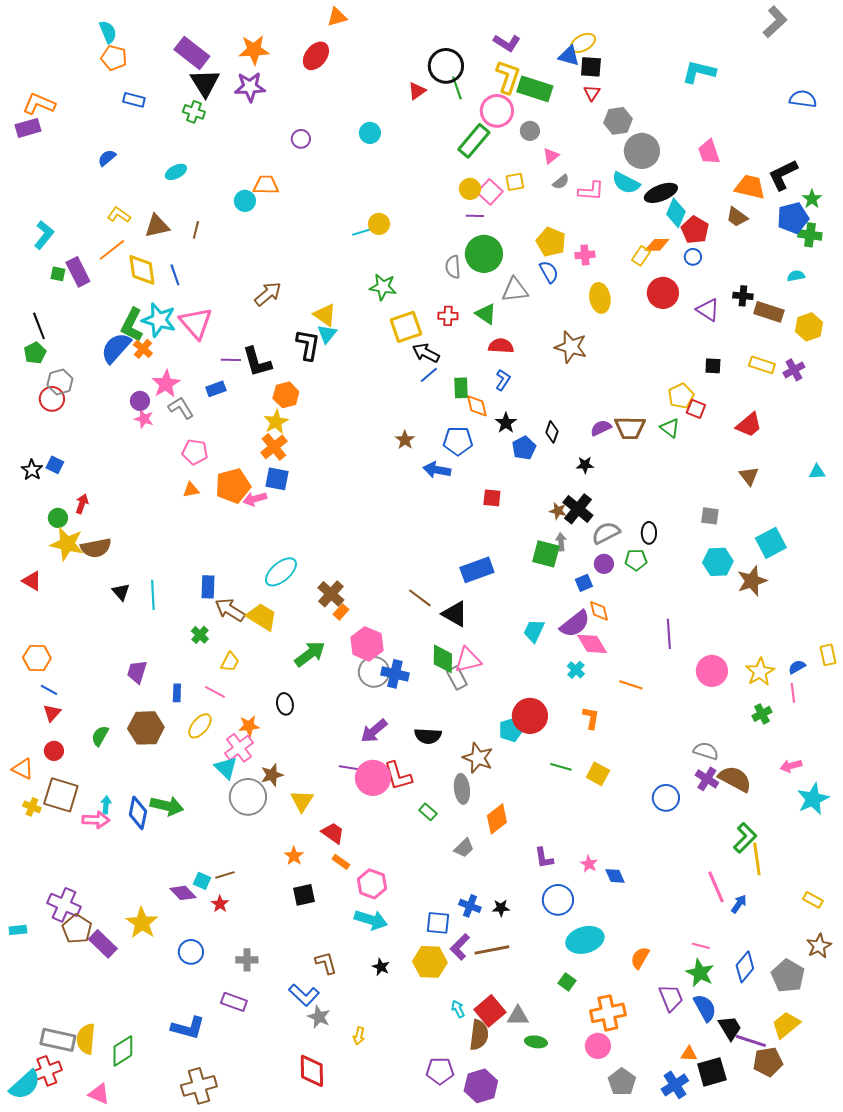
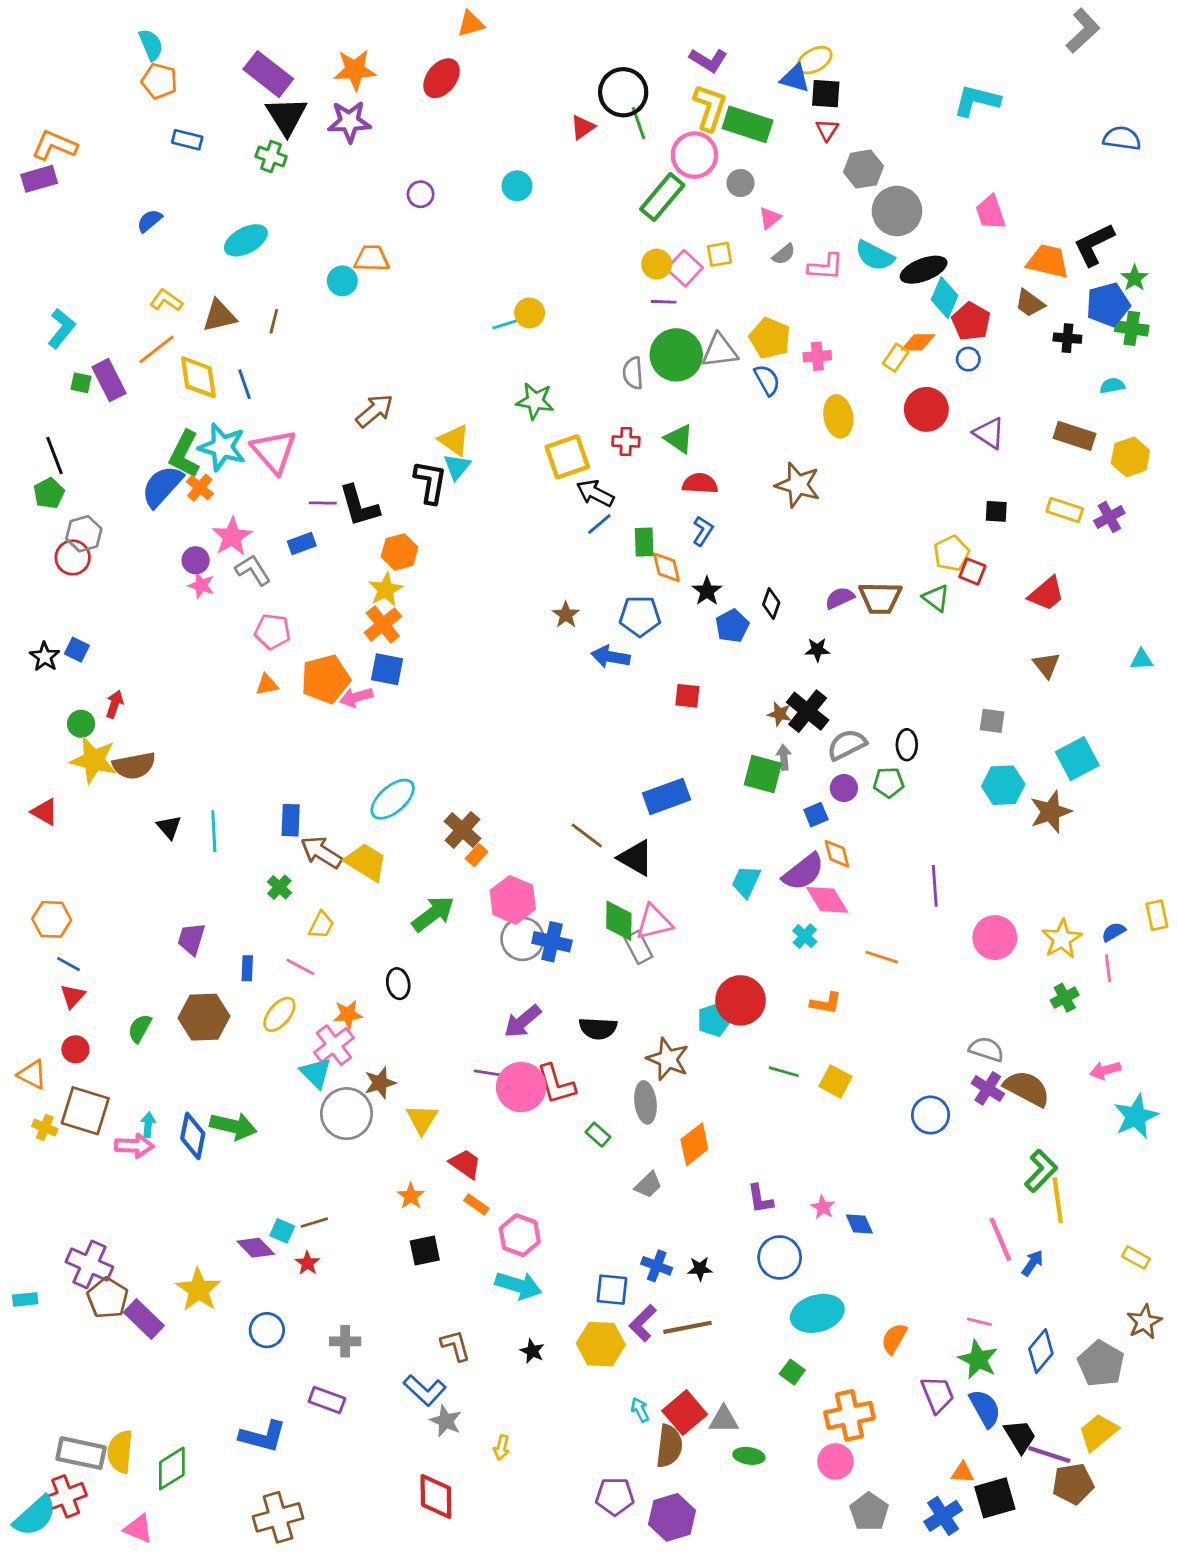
cyan ellipse: (176, 172) -> (246, 240), size x1.4
gray triangle: (515, 290) -> (720, 351), moved
black cross: (743, 296) -> (1067, 338), moved
orange L-shape: (591, 718) -> (826, 1003), turned 90

